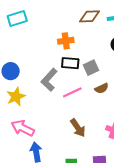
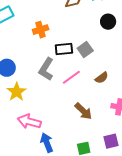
orange cross: (66, 41) -> (41, 30), moved
brown semicircle: (102, 88) -> (102, 78), moved

